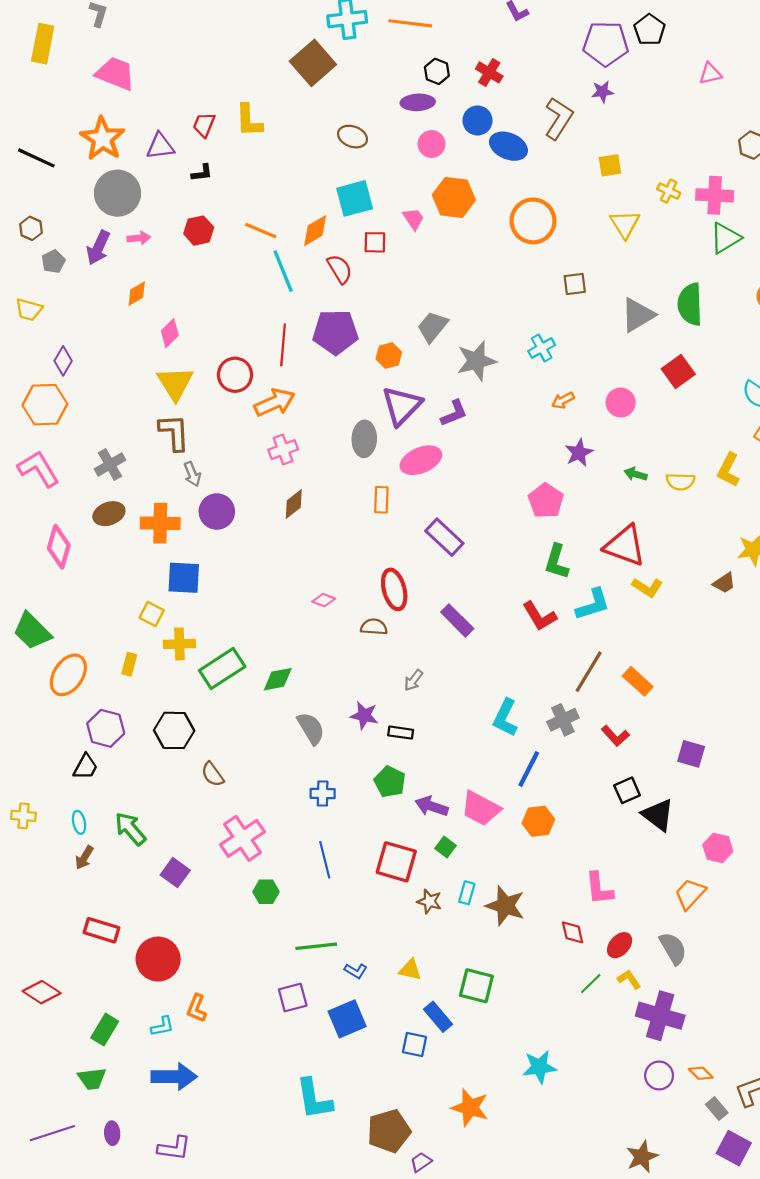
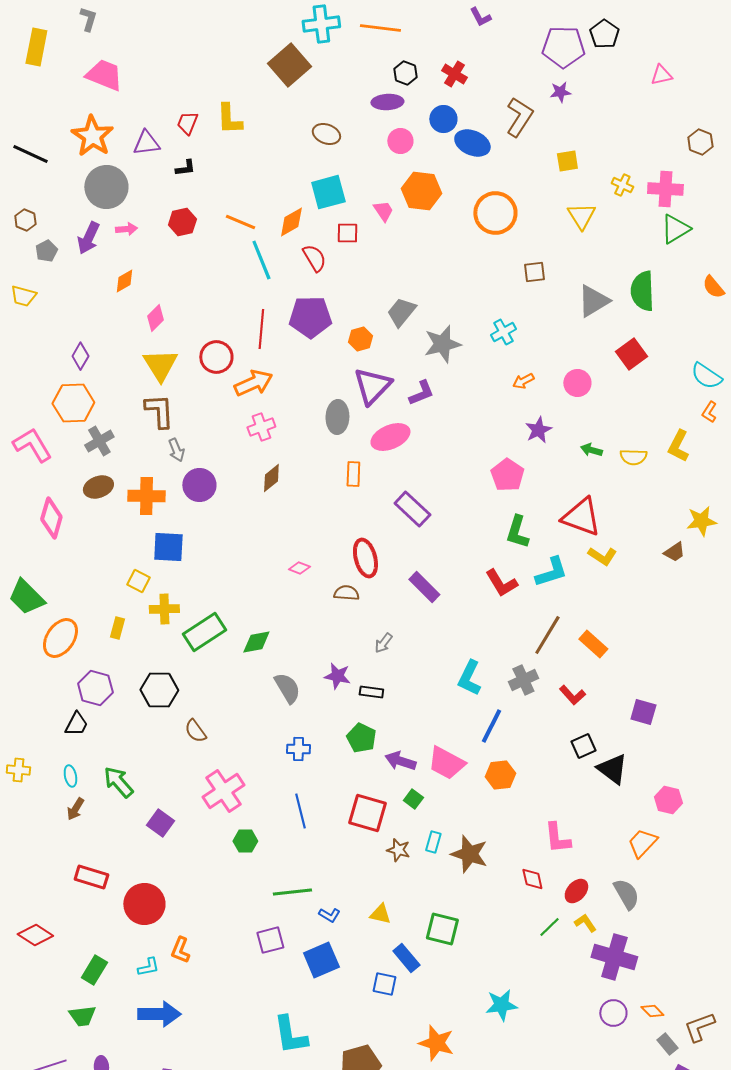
purple diamond: (63, 361) -> (80, 356), moved
orange hexagon: (45, 405) -> (73, 403), moved

